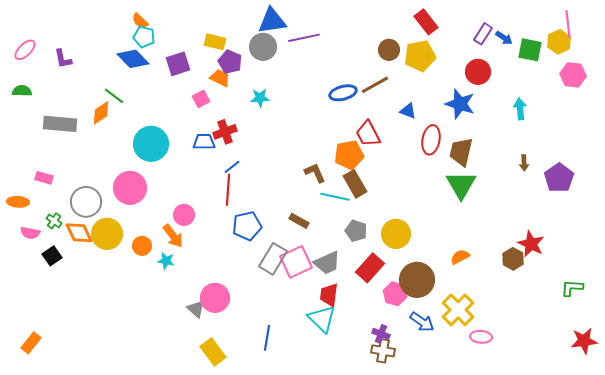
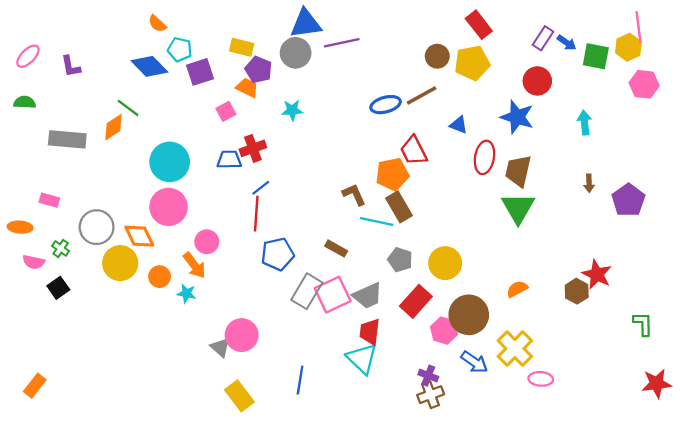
cyan pentagon: (144, 37) -> (180, 49), moved
pink circle: (130, 188) -> (169, 207), moved
orange diamond: (79, 233) -> (139, 236), moved
green L-shape: (572, 288) -> (643, 324), turned 85
brown cross: (383, 351) -> (431, 395), turned -30

